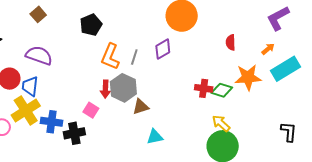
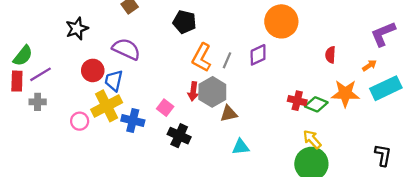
black pentagon: (91, 25) -> (185, 22), turned 30
pink square: (91, 110) -> (165, 108), moved
black cross: (74, 133) -> (179, 136), moved, turned 30

